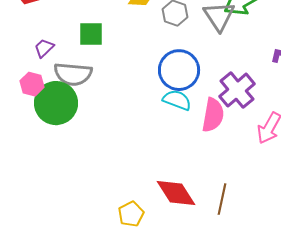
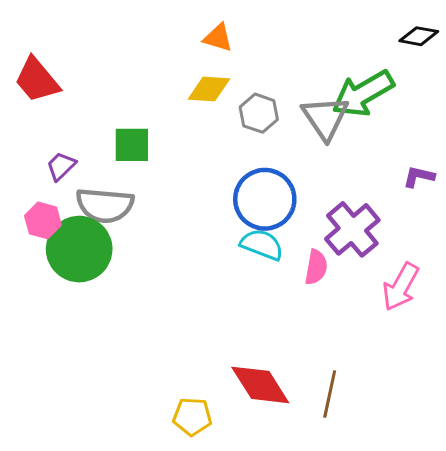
pink semicircle: (213, 115) -> (316, 267), size x0.7
yellow pentagon: (131, 214) -> (192, 417), turned 30

